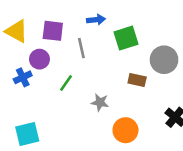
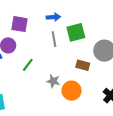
gray line: (81, 48) -> (54, 39), moved
orange circle: (125, 130) -> (72, 91), moved

